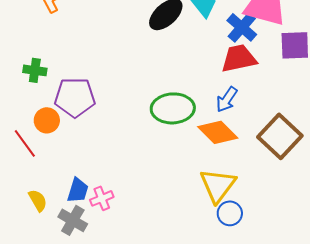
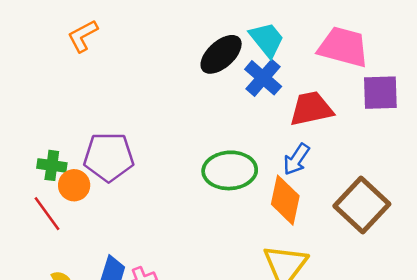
blue cross: (242, 27) -> (263, 78), moved
green cross: (35, 70) -> (52, 165), moved
orange diamond: (218, 132) -> (285, 200), turned 57

